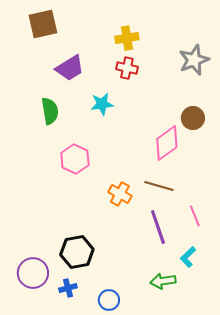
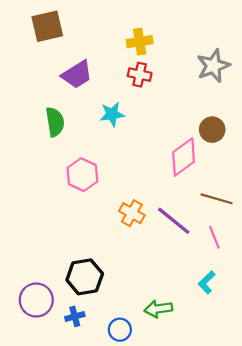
brown line: (159, 186) -> (217, 199), moved
purple line: (158, 227) -> (174, 221), moved, turned -32
green arrow: (163, 281) -> (158, 309), moved

